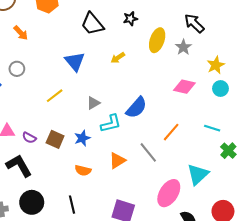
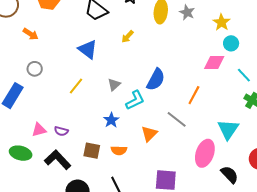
pink diamond: (184, 87) -> (214, 63), moved
cyan line: (212, 128) -> (244, 75), moved, turned 42
brown square: (55, 139) -> (92, 151), moved

